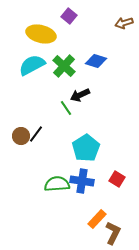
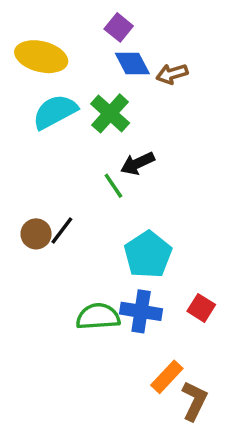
brown arrow: (124, 23) -> (172, 74), moved
yellow ellipse: (41, 34) -> (41, 57), moved
blue diamond: (96, 61) -> (132, 64), moved, turned 45

